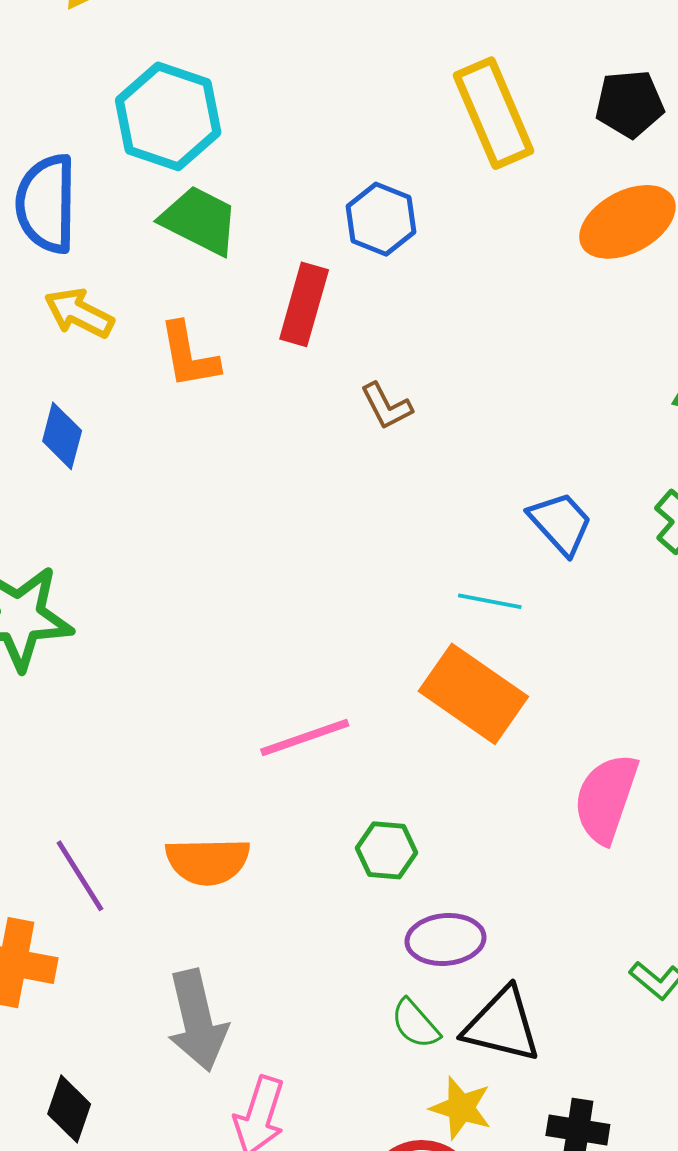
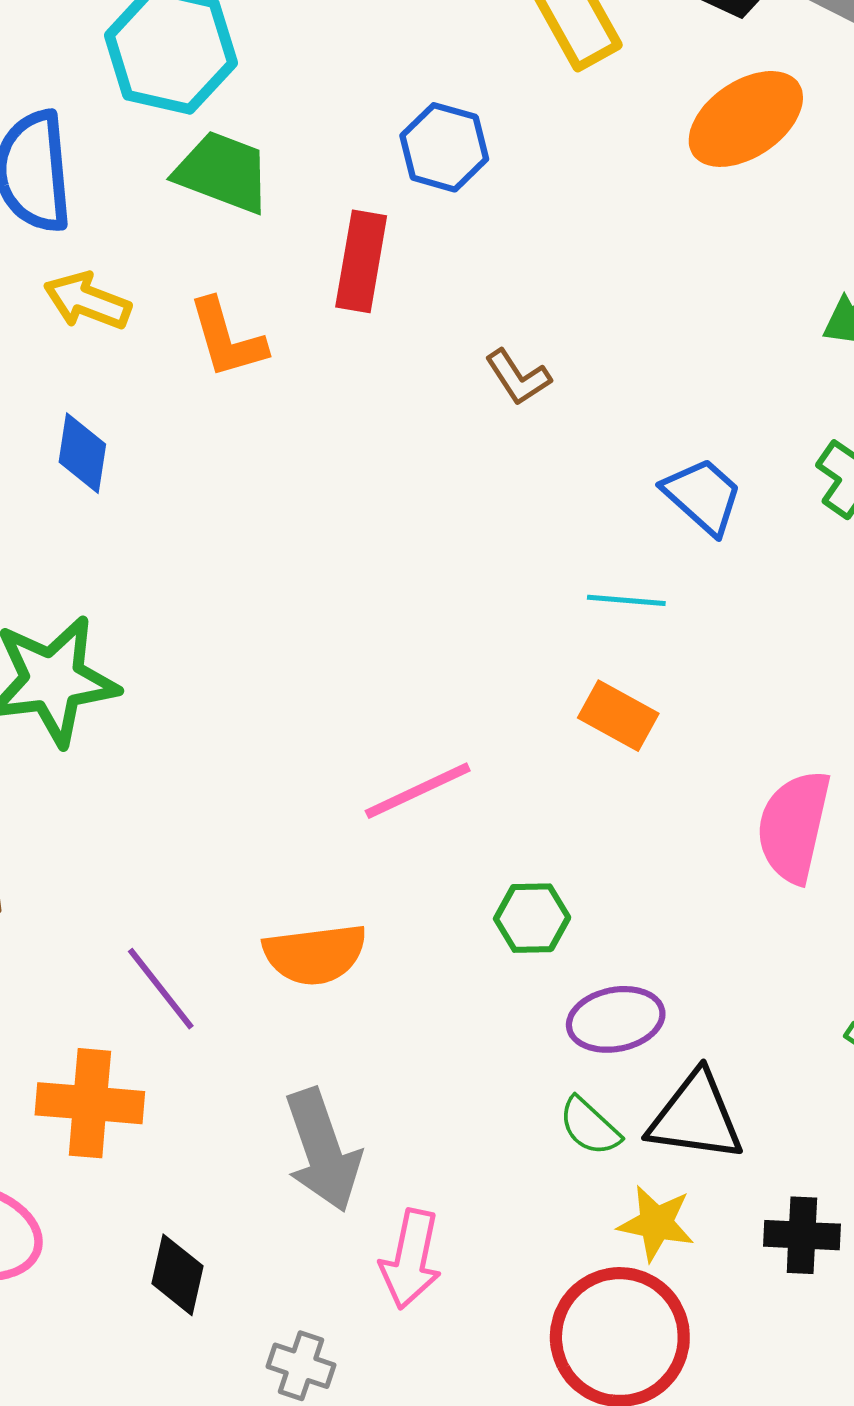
brown L-shape: (386, 406) -> (518, 377), moved
orange rectangle: (473, 694) -> (618, 716), size x0.6

